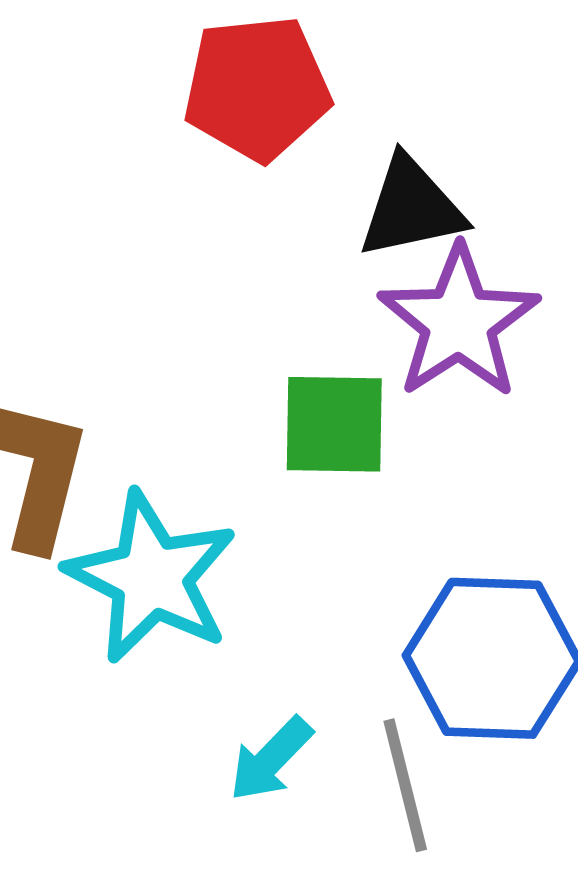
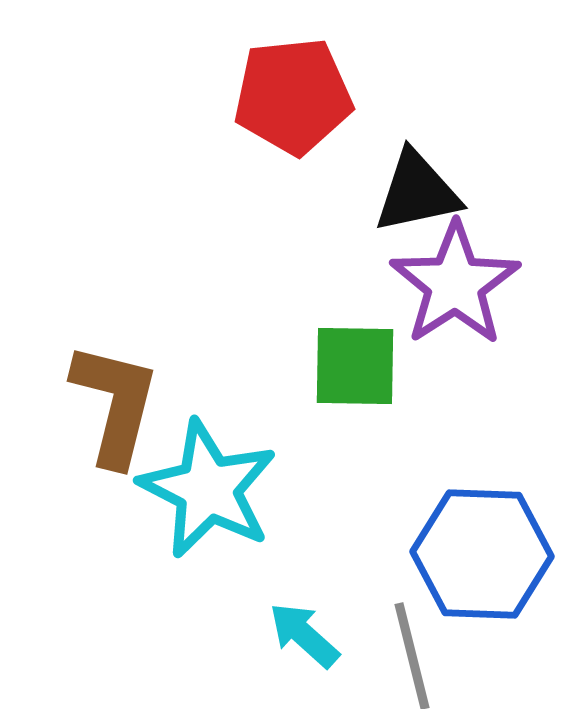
cyan arrow: (271, 759) -> (304, 635), turned 88

